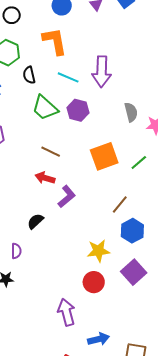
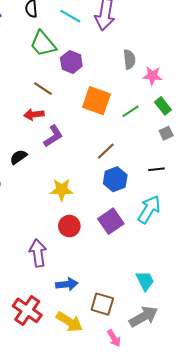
purple hexagon: (78, 110) -> (71, 62), moved
orange square: (104, 156) -> (96, 101), turned 32
red arrow: (45, 178) -> (34, 115), turned -30
yellow star: (98, 251) -> (62, 190), moved

